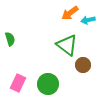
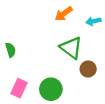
orange arrow: (70, 13) -> (64, 14), moved
green semicircle: (10, 39) -> (11, 50), moved

